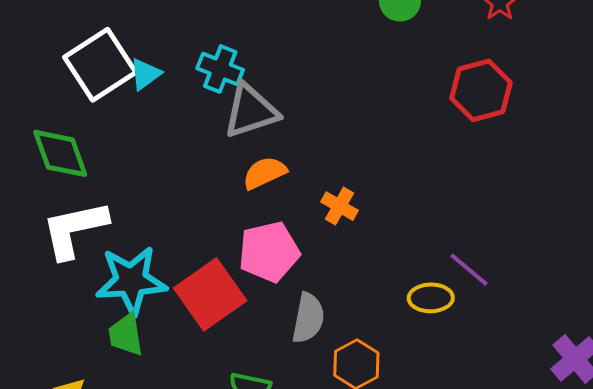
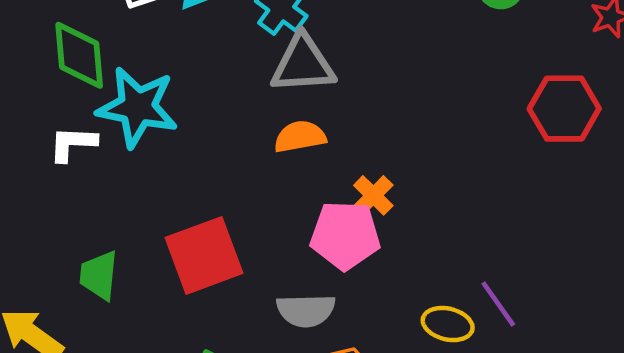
white L-shape: (74, 229) -> (73, 144), size x0.6
pink pentagon: (269, 252) -> (345, 235), moved
cyan star: (131, 281) -> (137, 107), moved
gray semicircle: (308, 318) -> (306, 310), turned 63

